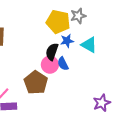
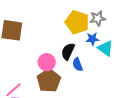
blue star: (67, 41) -> (92, 39), moved
pink circle: (50, 65) -> (47, 62), moved

